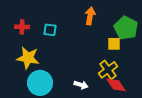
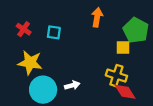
red cross: (22, 27) -> (24, 29), turned 32
yellow cross: (108, 70) -> (116, 76), turned -36
white arrow: (81, 85) -> (72, 85), moved, turned -32

